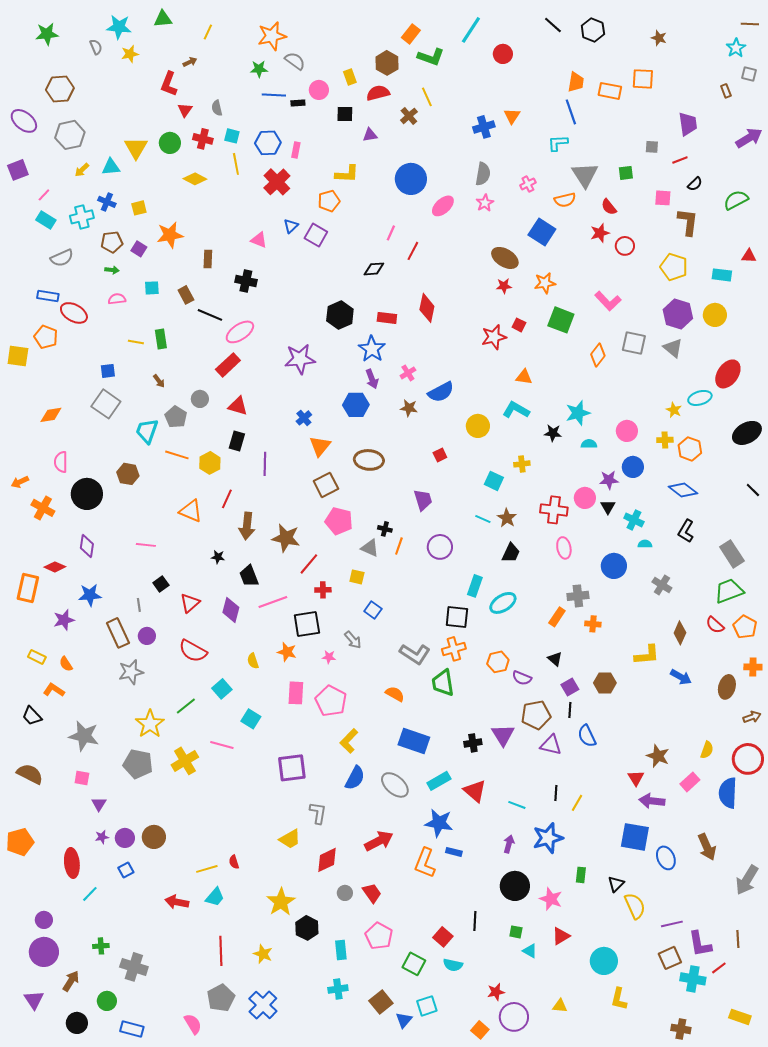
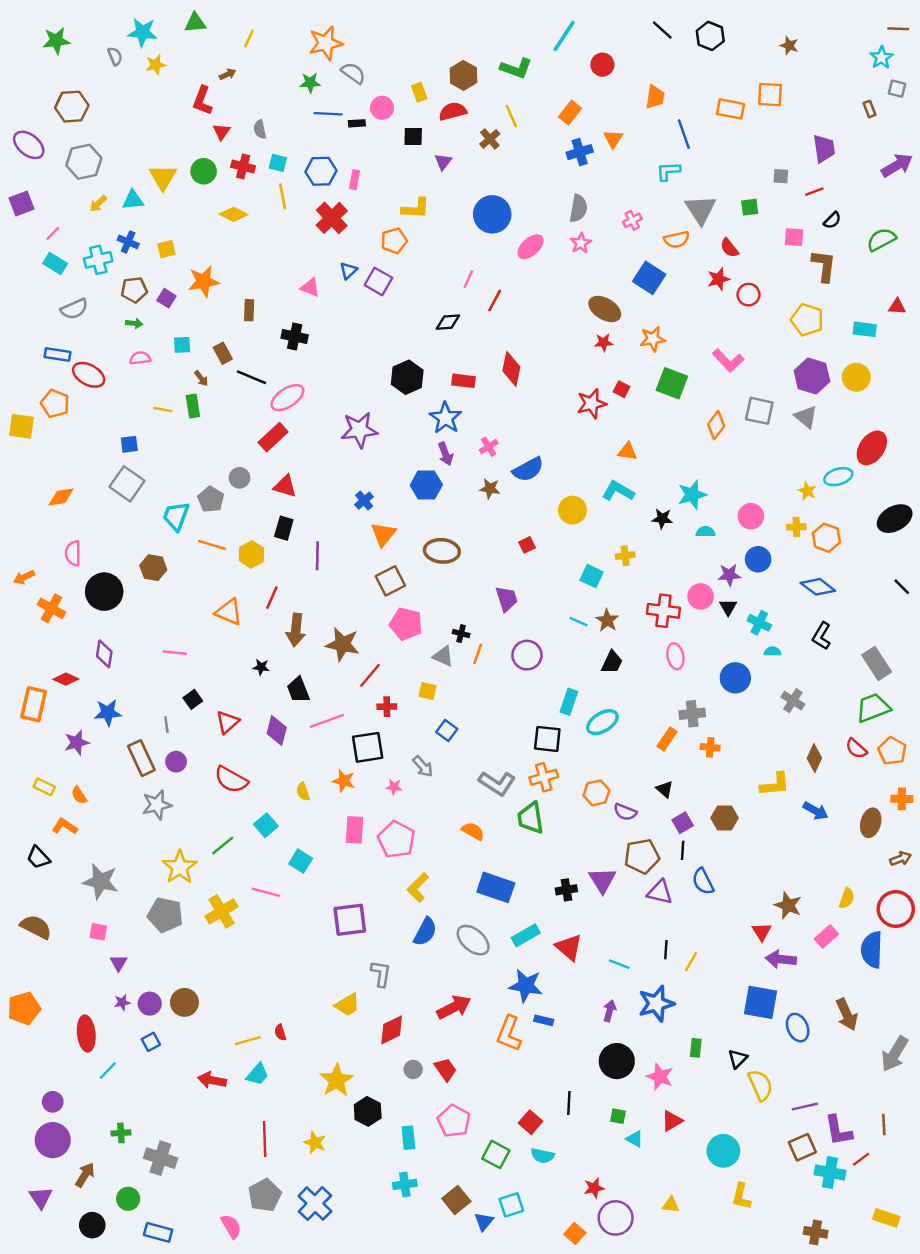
orange rectangle: (411, 34) -> (570, 113), moved
orange trapezoid: (576, 82) -> (655, 97), moved
purple triangle: (370, 135) -> (443, 162), turned -42
brown arrow: (159, 381) -> (201, 378), moved

